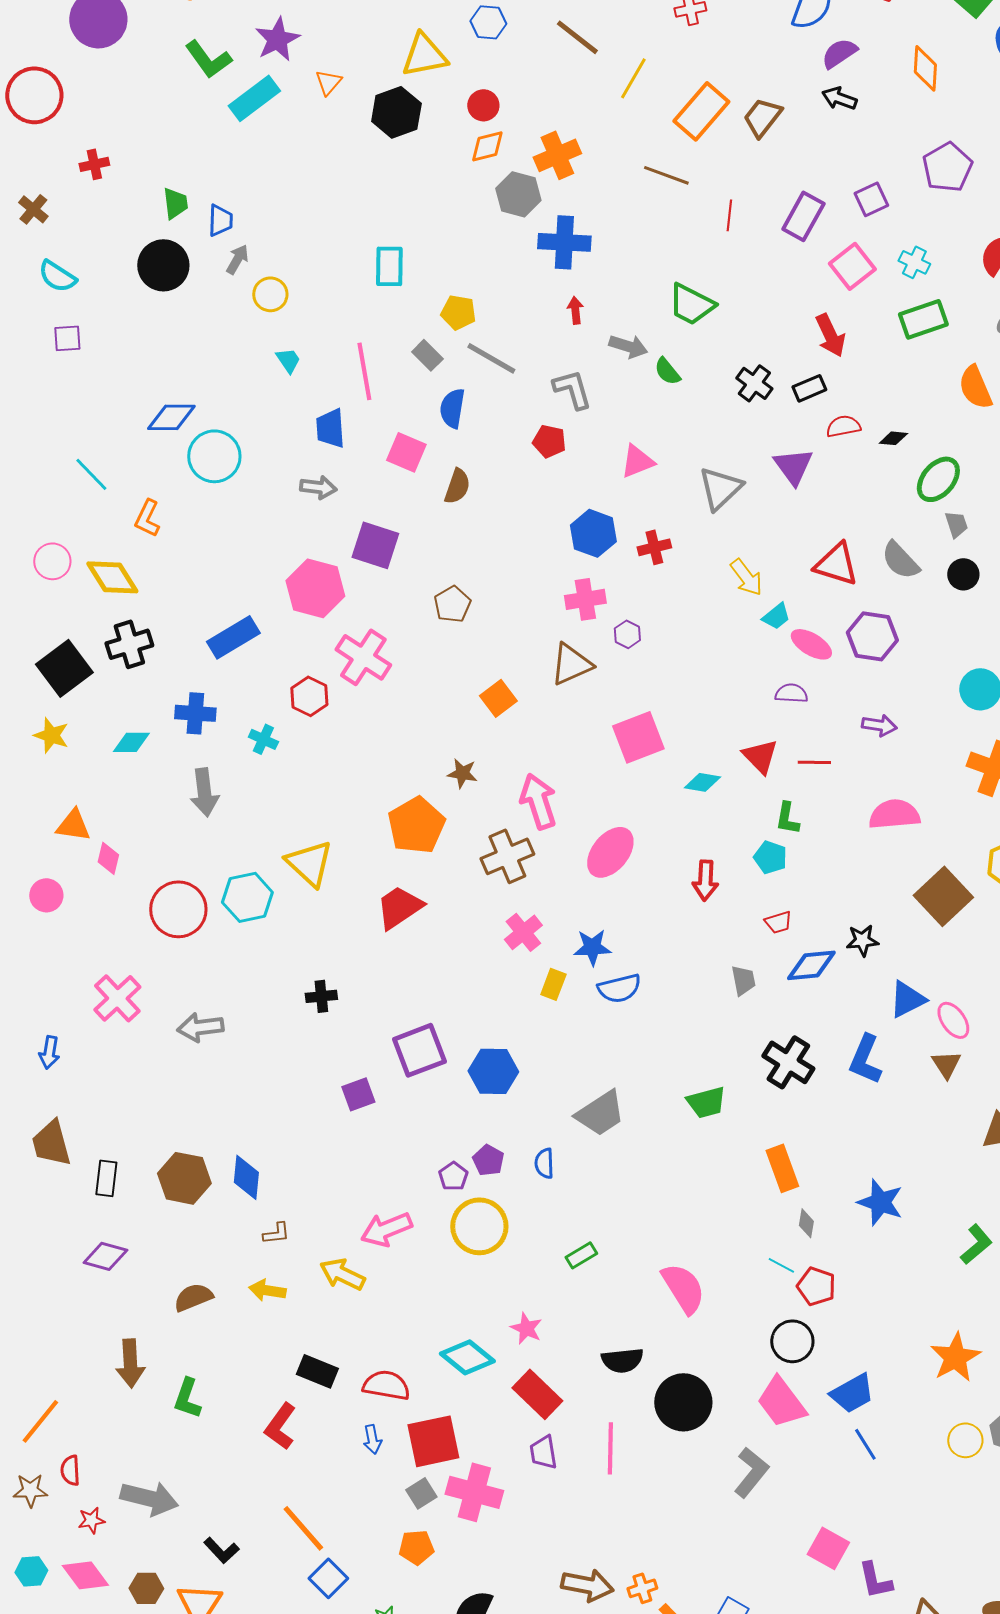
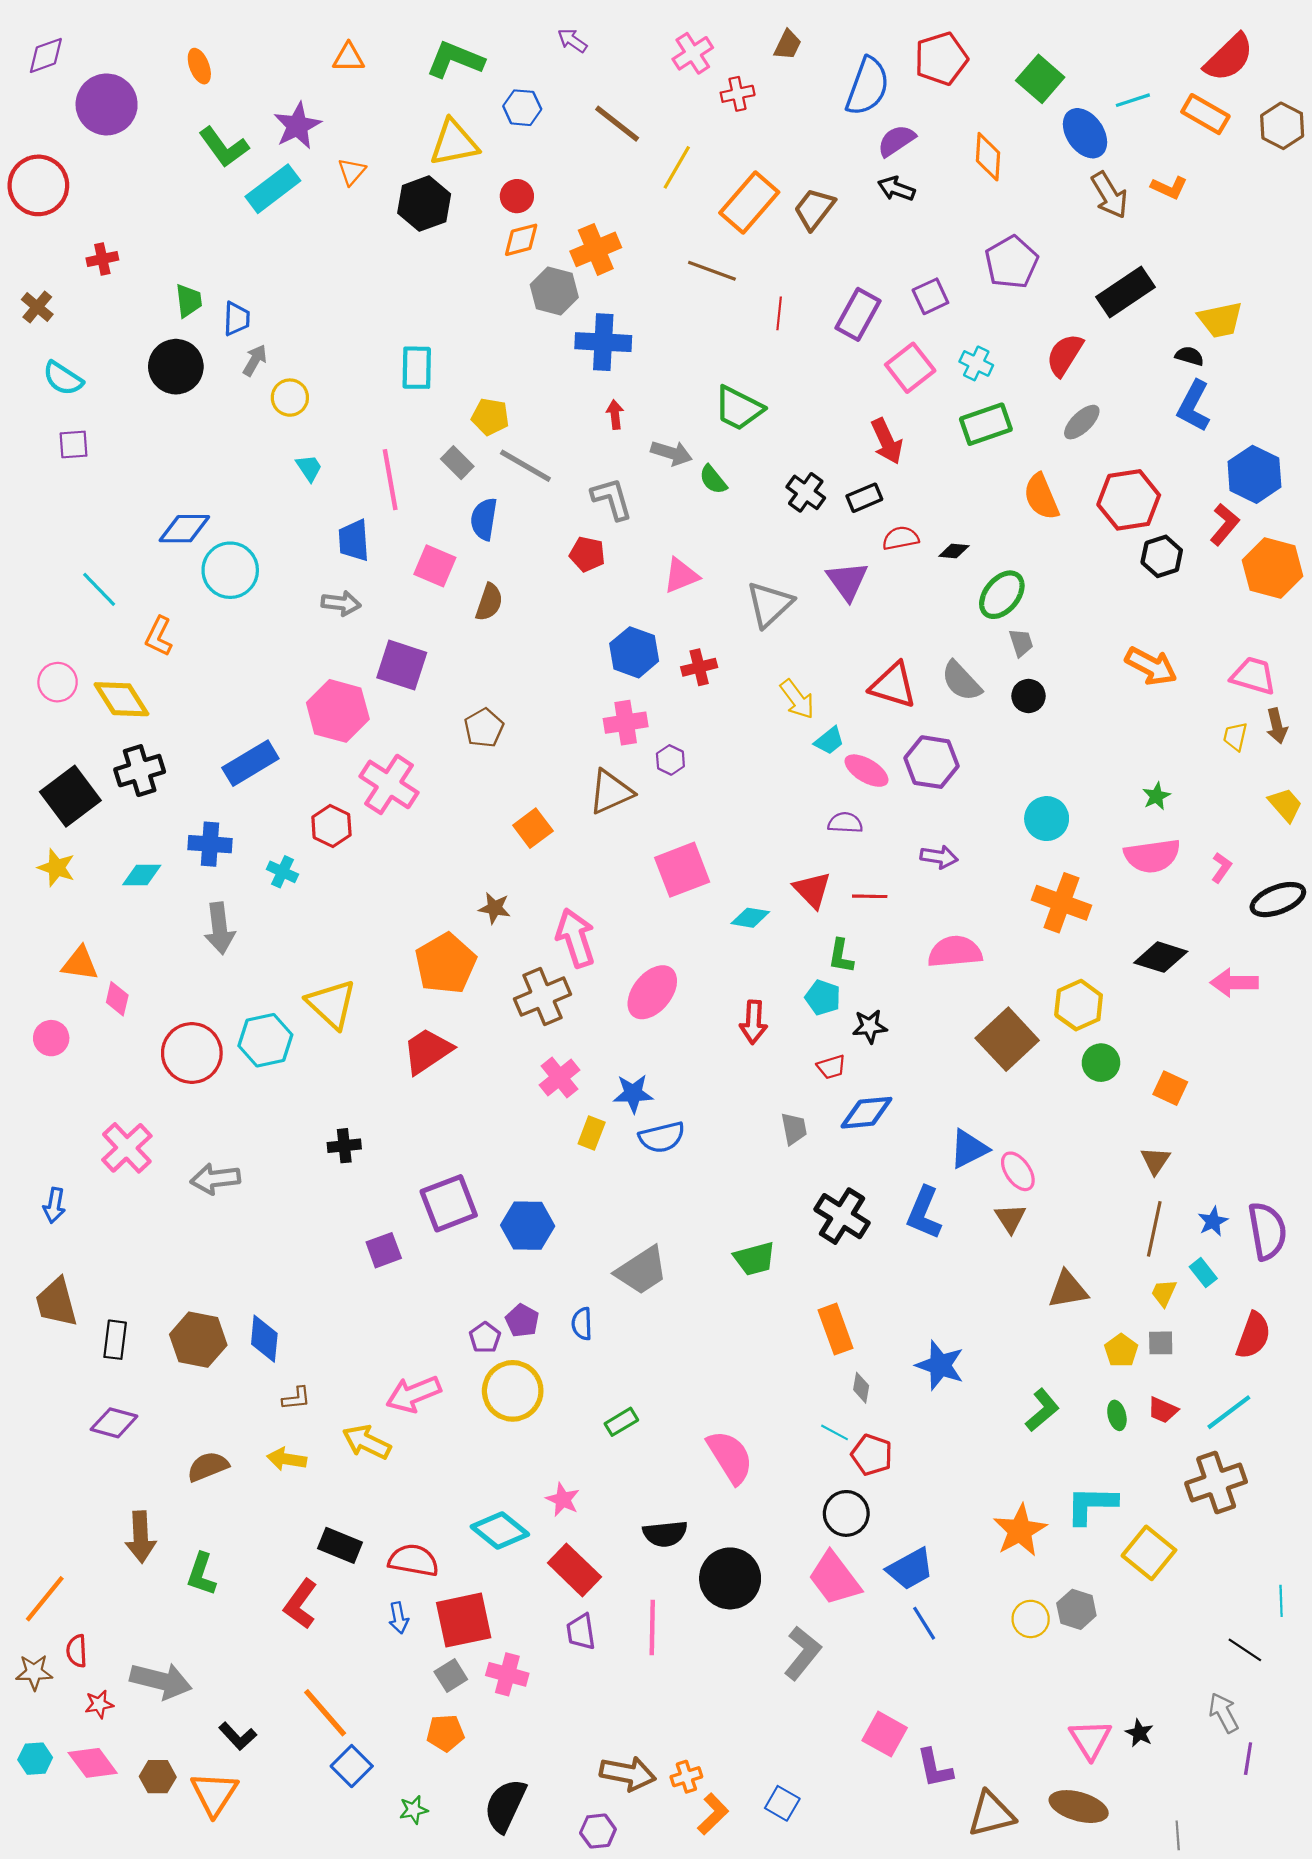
black star: (862, 940) -> (870, 1026), moved
pink cross: (474, 1492) -> (507, 1674), size x0.7

